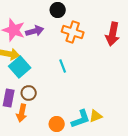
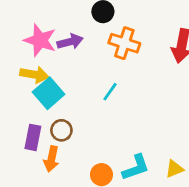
cyan line: (63, 66) -> (110, 92), turned 56
yellow triangle: (96, 116) -> (174, 169), moved

